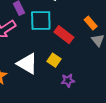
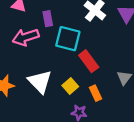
orange rectangle: (91, 23) -> (96, 93), moved

